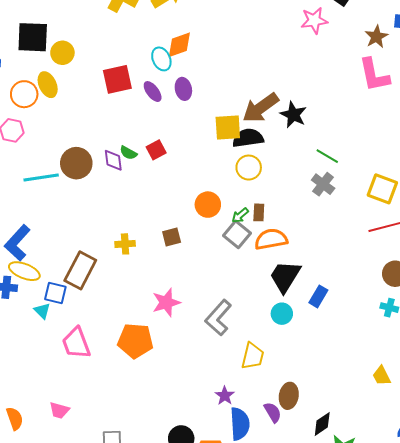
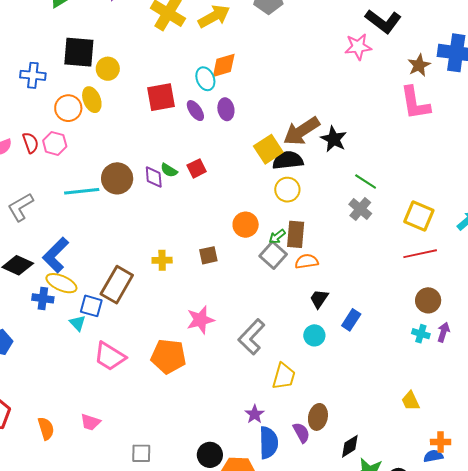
yellow square: (228, 128) -> (268, 149), turned -32
brown rectangle: (259, 212) -> (296, 234), size x1.5
orange semicircle: (271, 239) -> (307, 261), size x0.7
black trapezoid: (285, 276) -> (319, 299), size x0.6
pink trapezoid: (76, 343) -> (110, 356), turned -40

